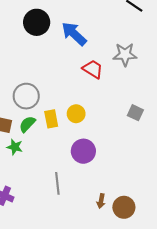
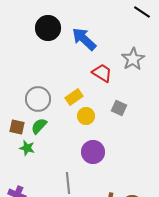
gray star: (125, 55) -> (133, 59), turned -30
gray square: (135, 113) -> (119, 108), moved
yellow rectangle: (51, 119) -> (74, 97), moved, turned 66

